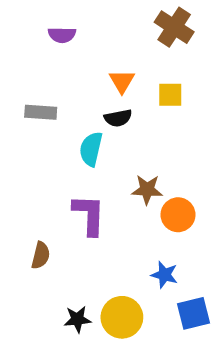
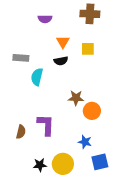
brown cross: (174, 27) -> (90, 14), turned -30
purple semicircle: (62, 35) -> (45, 19), moved
cyan semicircle: (91, 149) -> (37, 77), moved
purple L-shape: (89, 215) -> (46, 125), moved

